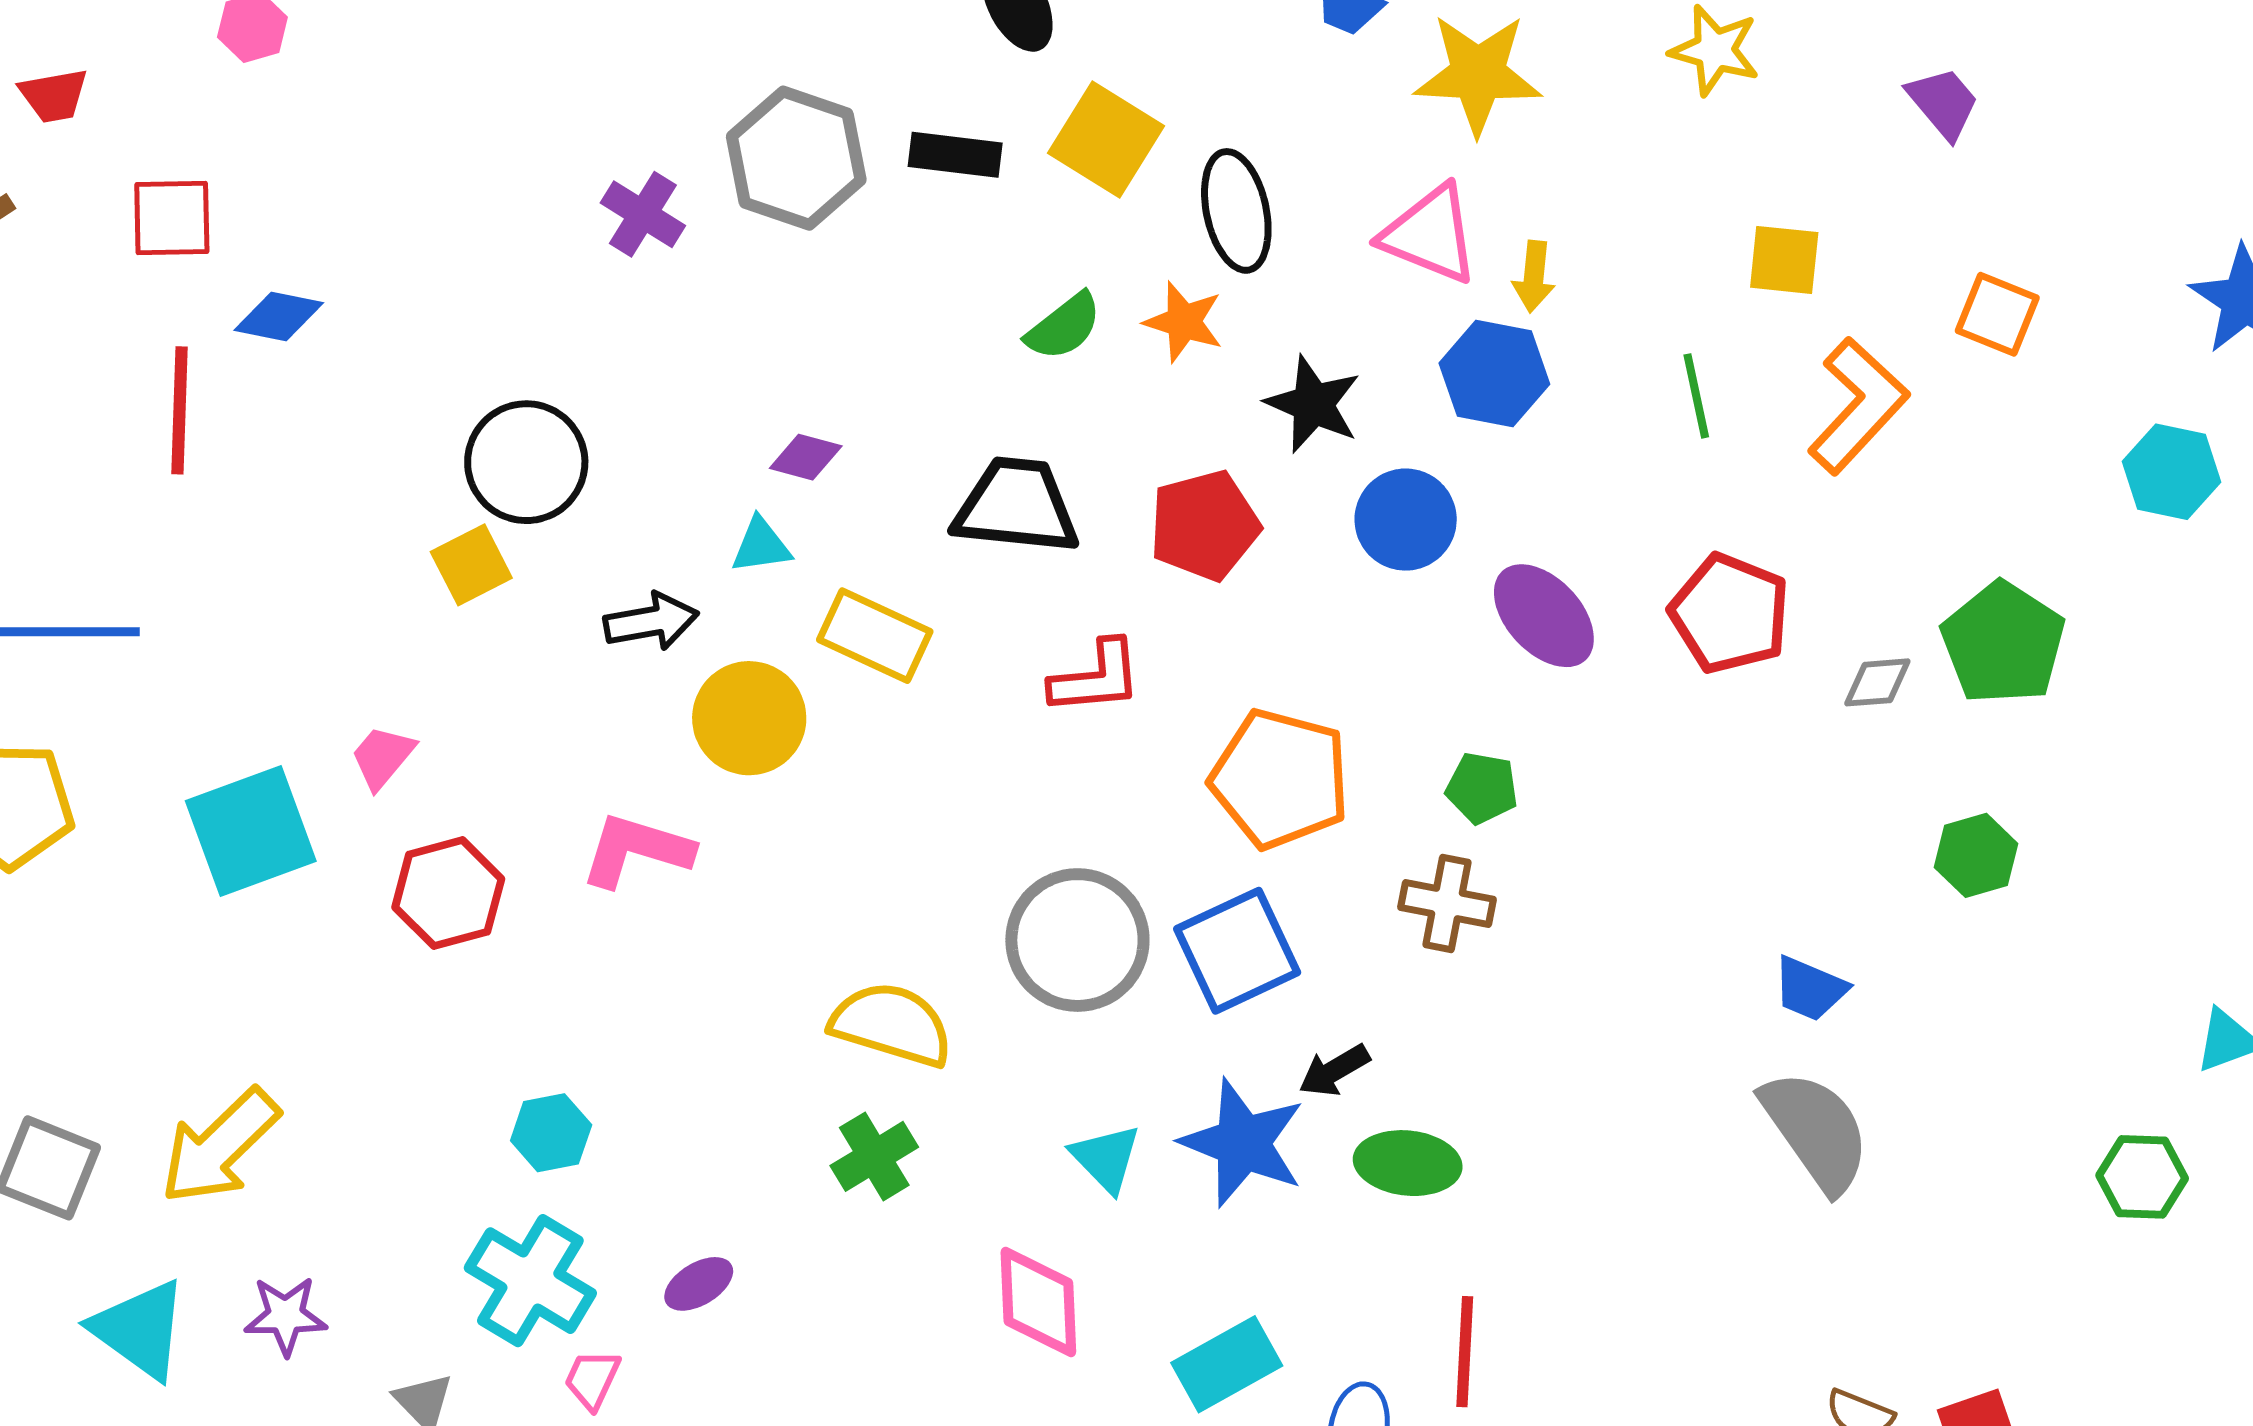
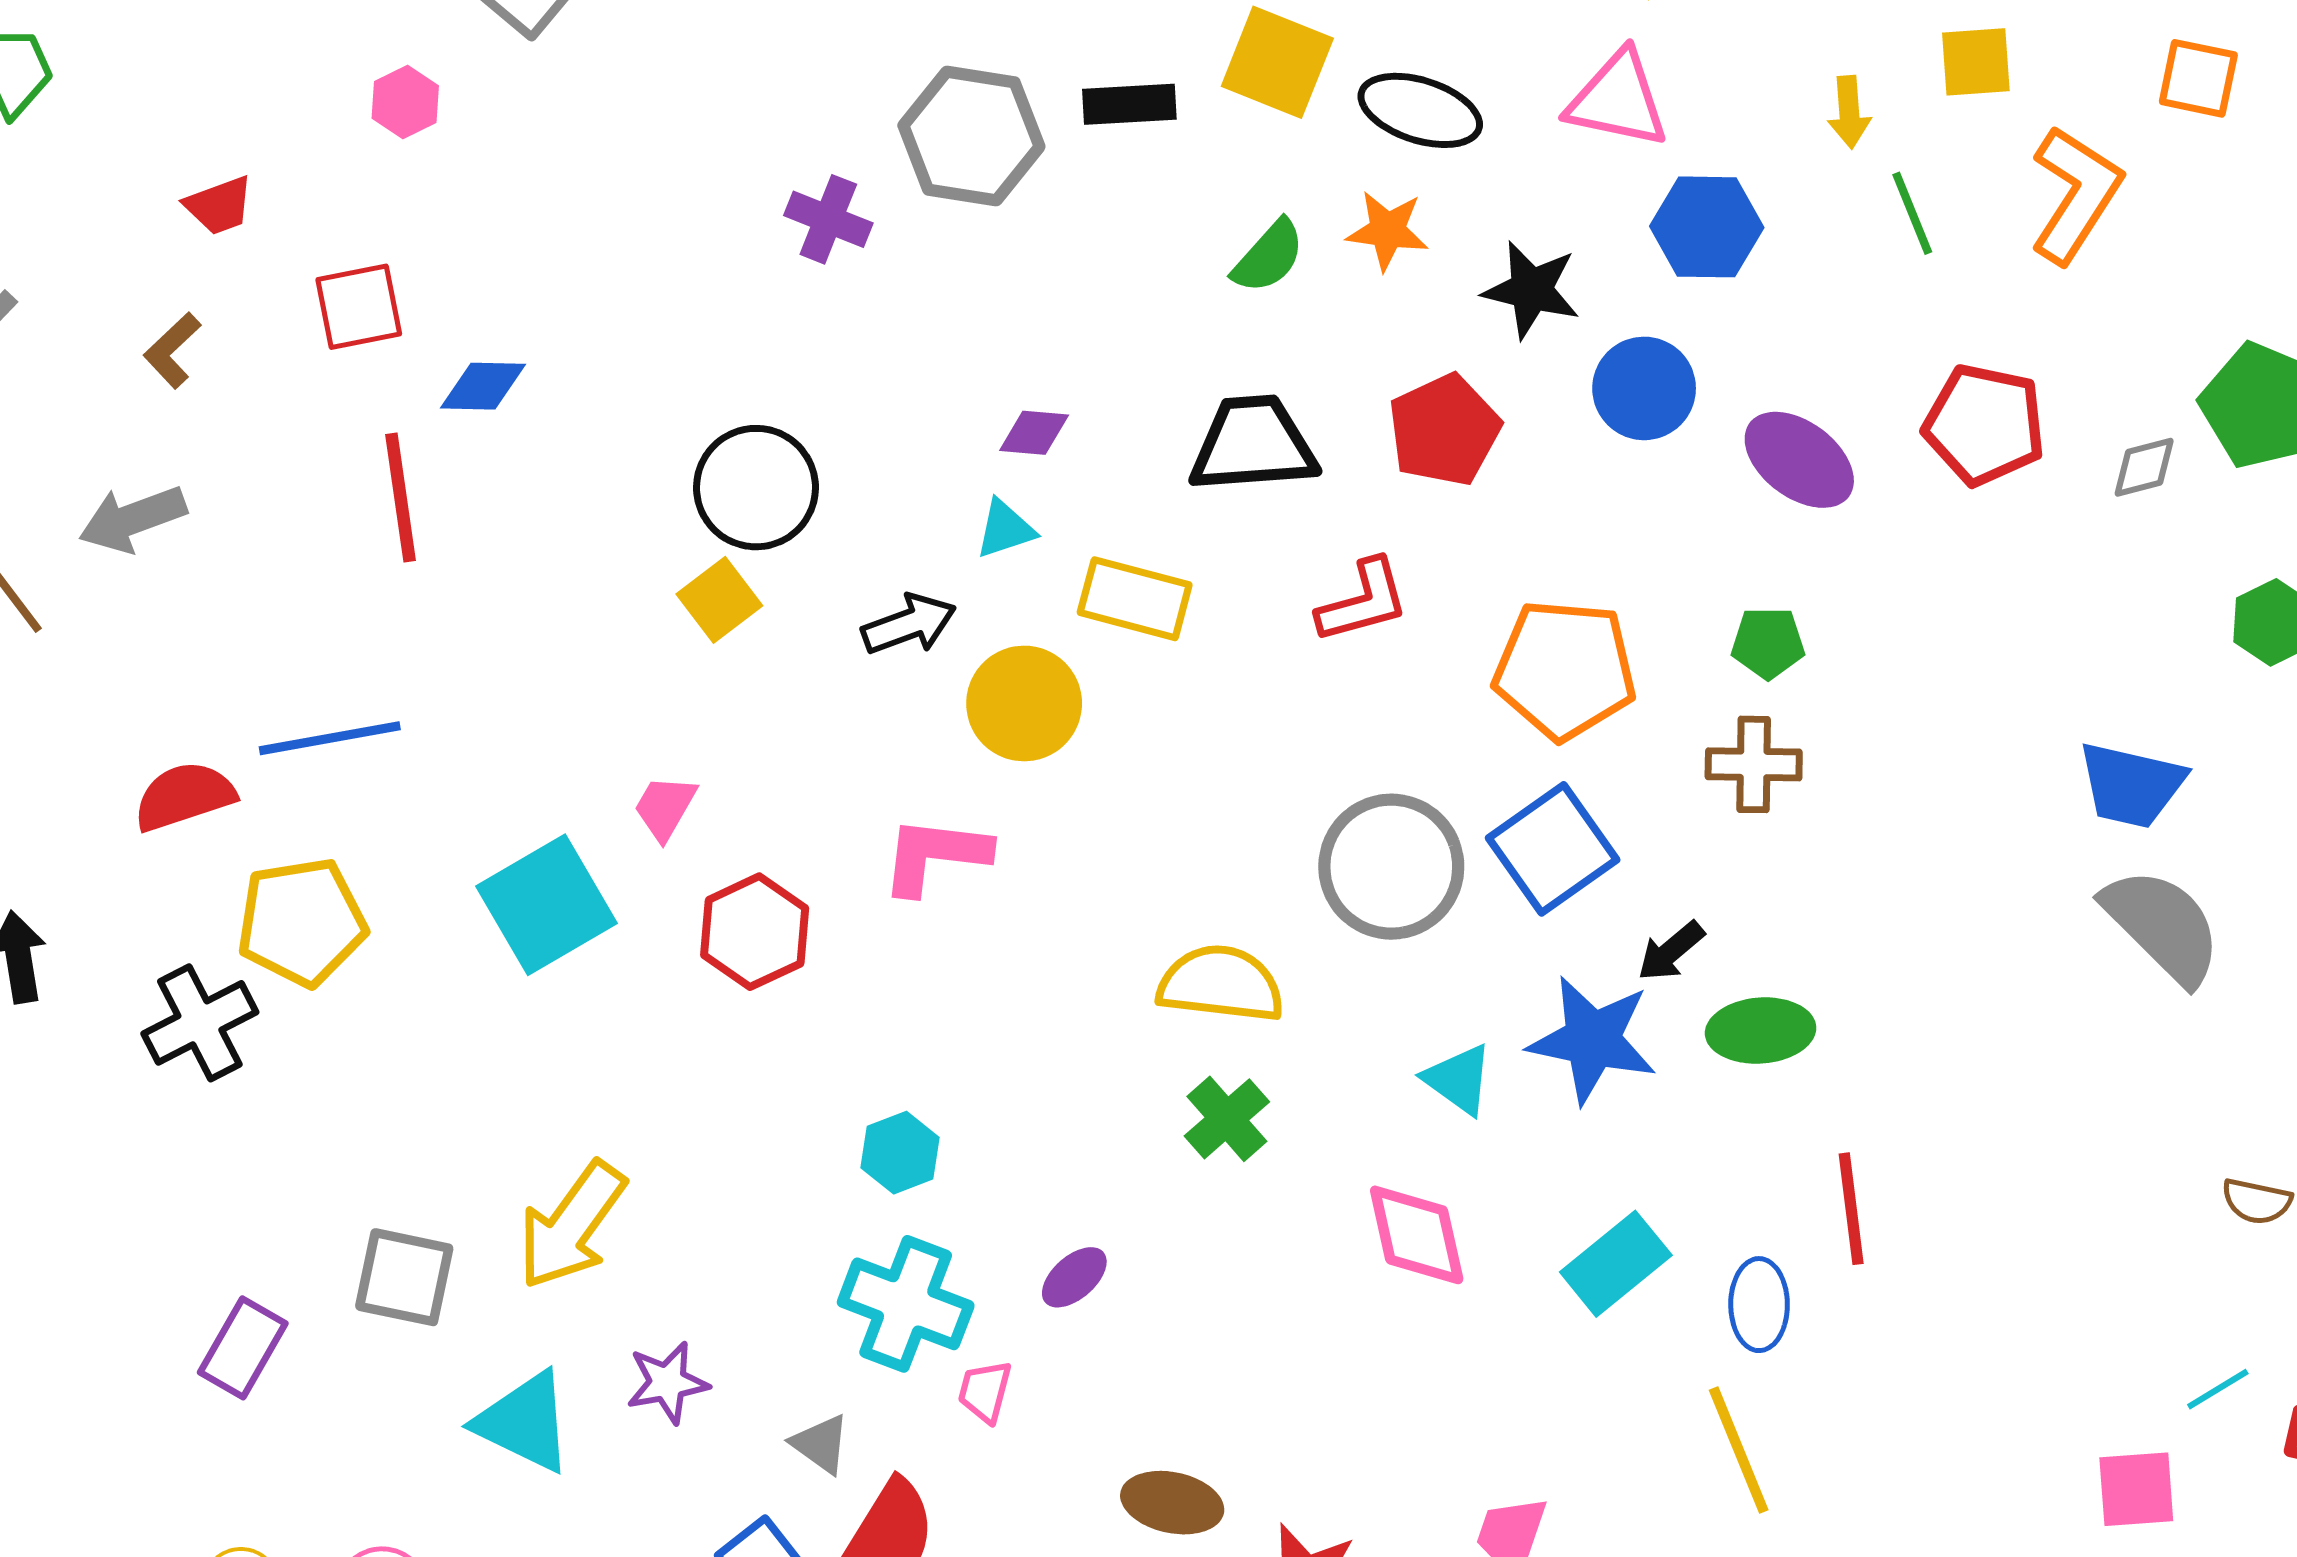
black ellipse: (1236, 211) -> (1420, 110), turned -50
yellow arrow: (1534, 277) -> (1849, 112), moved
blue trapezoid: (1810, 989) -> (2131, 785), size x1.4

